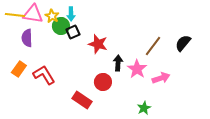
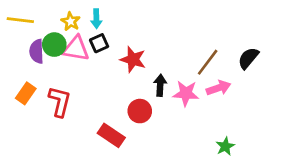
pink triangle: (33, 14) -> (76, 49), moved
green circle: (61, 26) -> (54, 45), moved
pink star: (137, 69) -> (186, 93), turned -30
red L-shape: (44, 75) -> (60, 102), turned 45
pink arrow: (161, 78) -> (218, 88), moved
green star: (144, 108) -> (225, 146), moved

